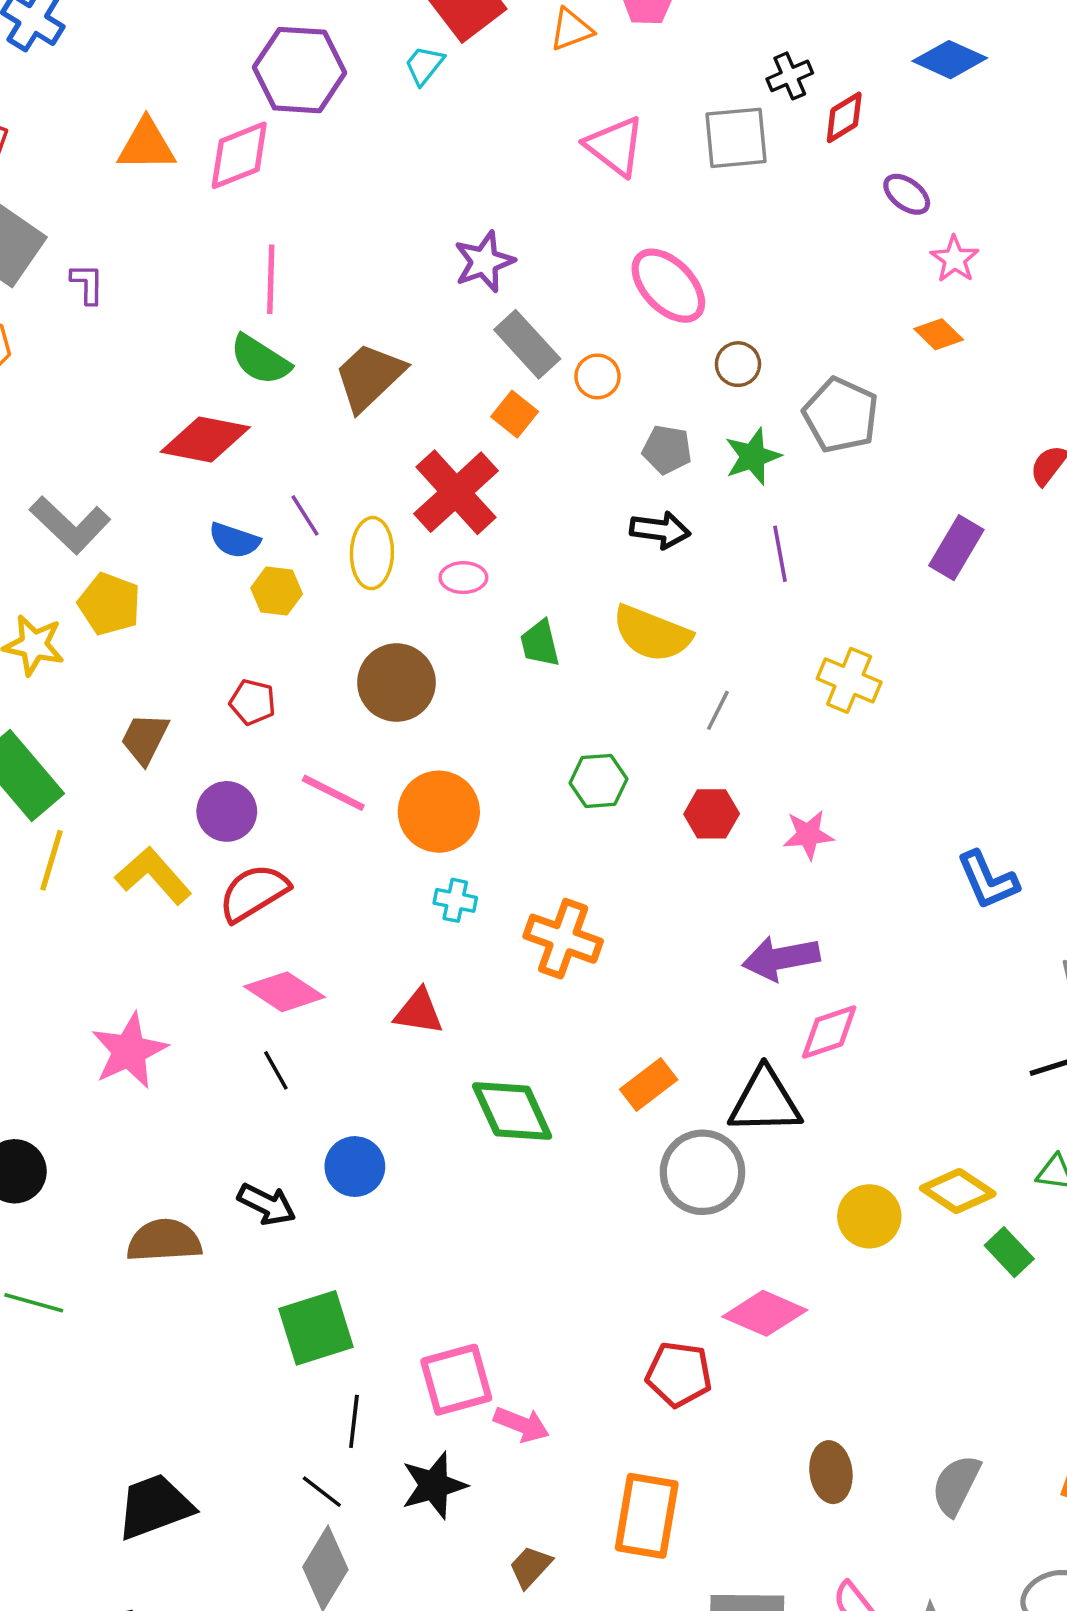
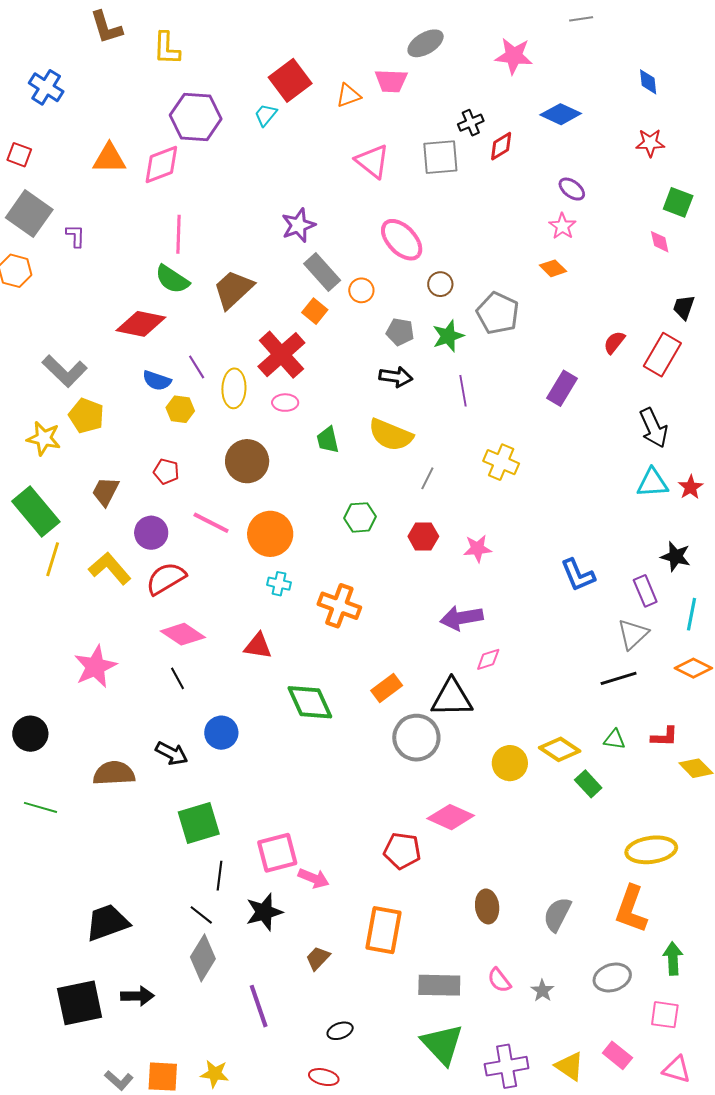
purple ellipse: (907, 194) -> (572, 189), moved
pink diamond: (829, 1032) -> (488, 659), size x0.7

